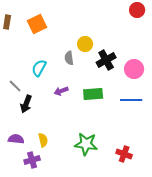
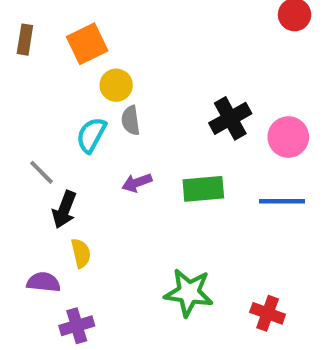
yellow circle: (85, 44) -> (116, 85), moved
gray semicircle: (69, 58) -> (131, 120), moved
yellow semicircle: (43, 140) -> (81, 253), moved

